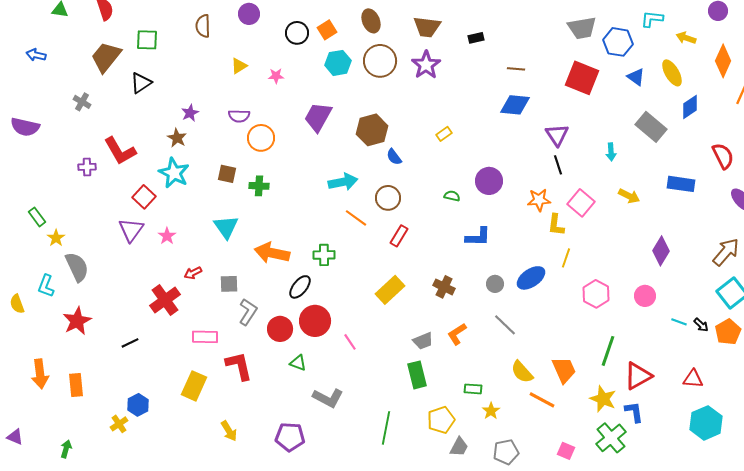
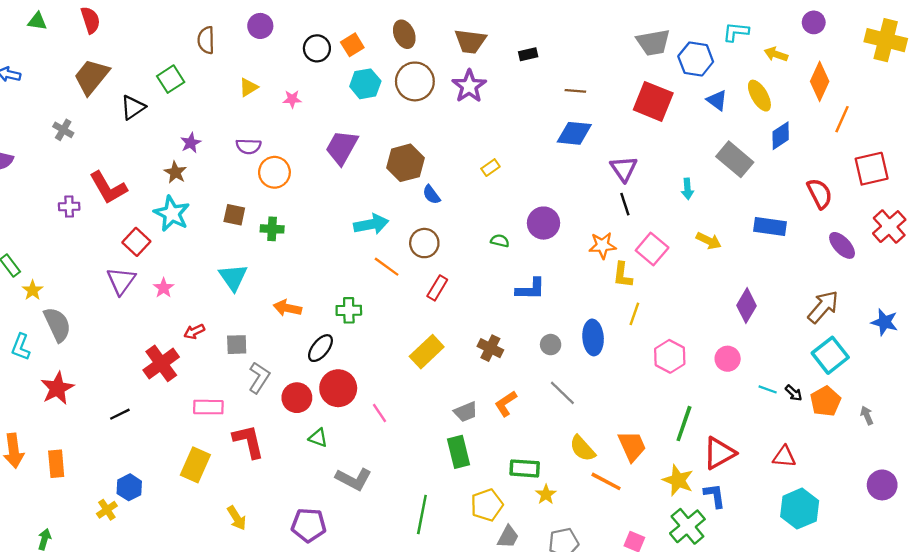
green square: (147, 40) -> (171, 79), moved, turned -35
orange arrow: (272, 253) -> (287, 308), size x0.7
blue ellipse: (531, 278) -> (593, 337), turned -60
green rectangle: (473, 389) -> (525, 468), size x1.4

